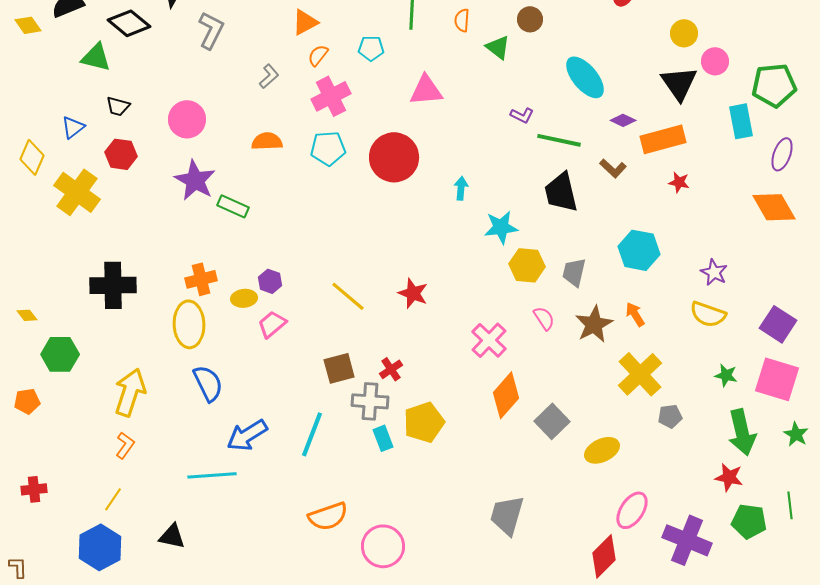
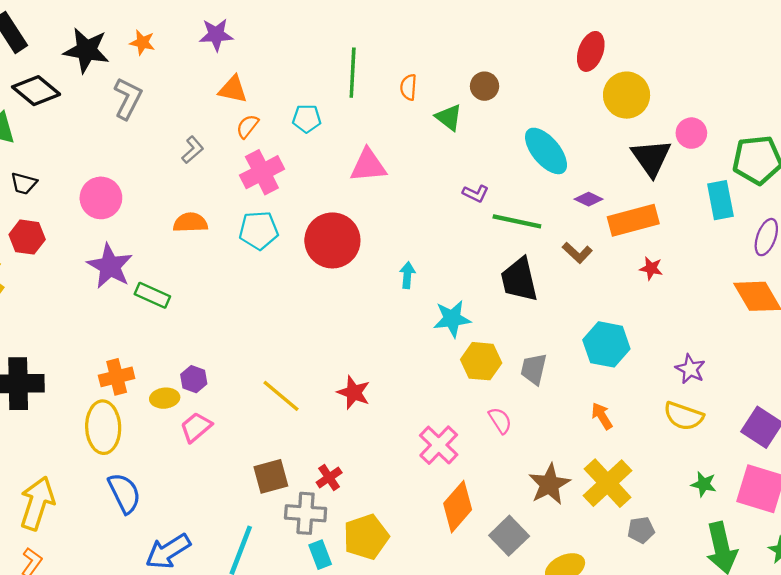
orange triangle: (305, 22) -> (233, 89), turned 40
yellow circle: (684, 33) -> (627, 95), moved, size x1.5
brown star: (594, 324) -> (549, 484), moved

